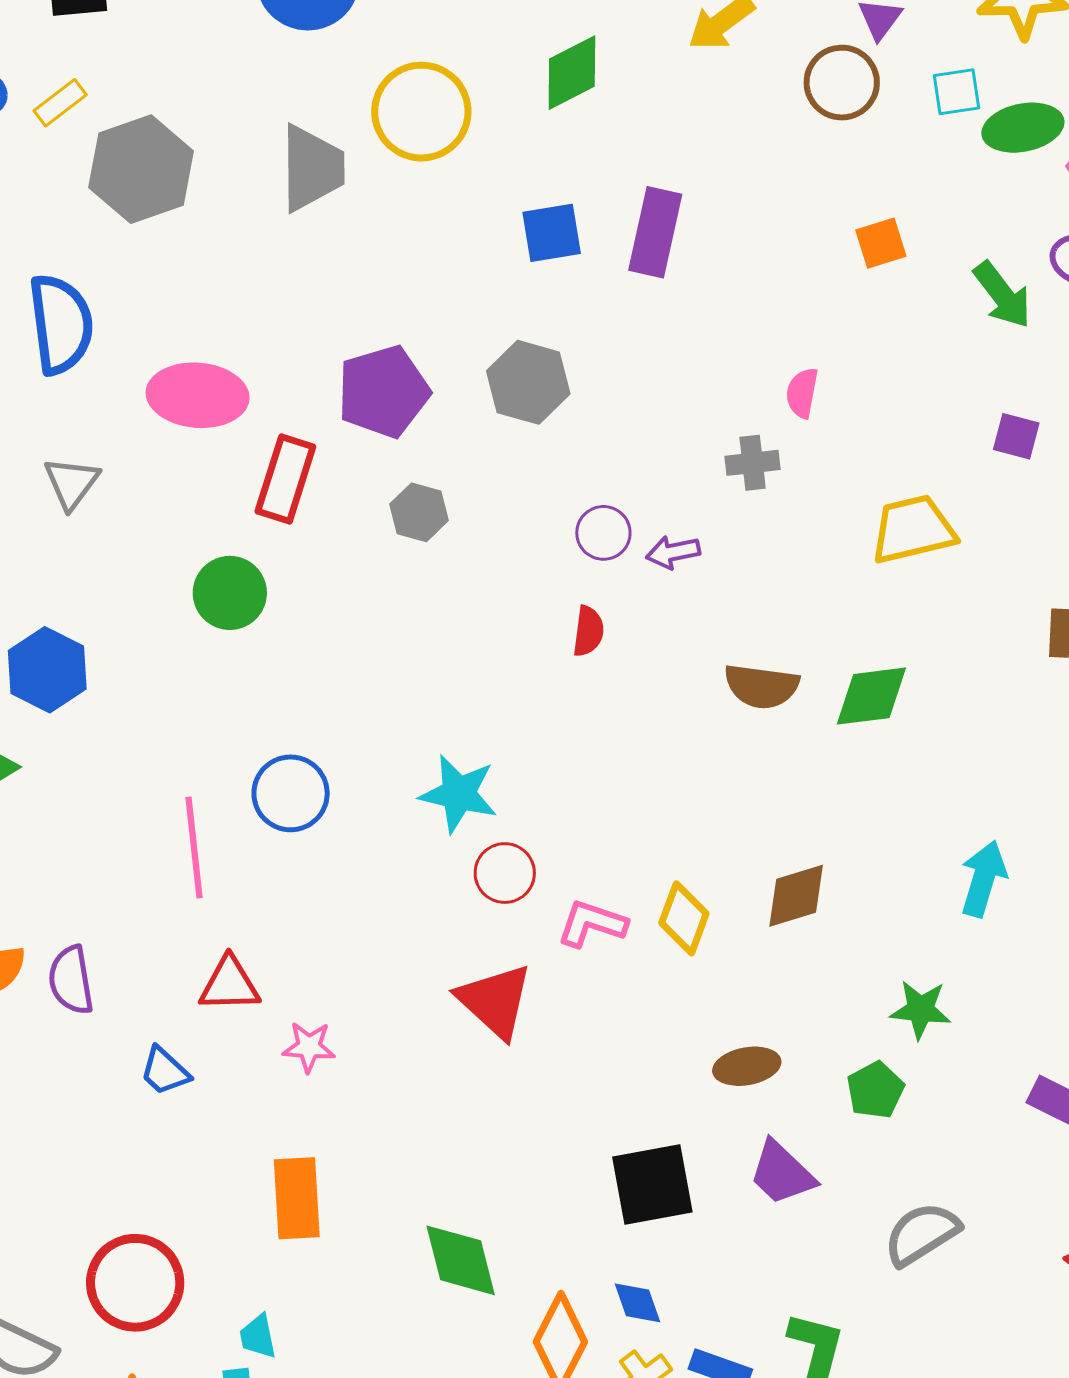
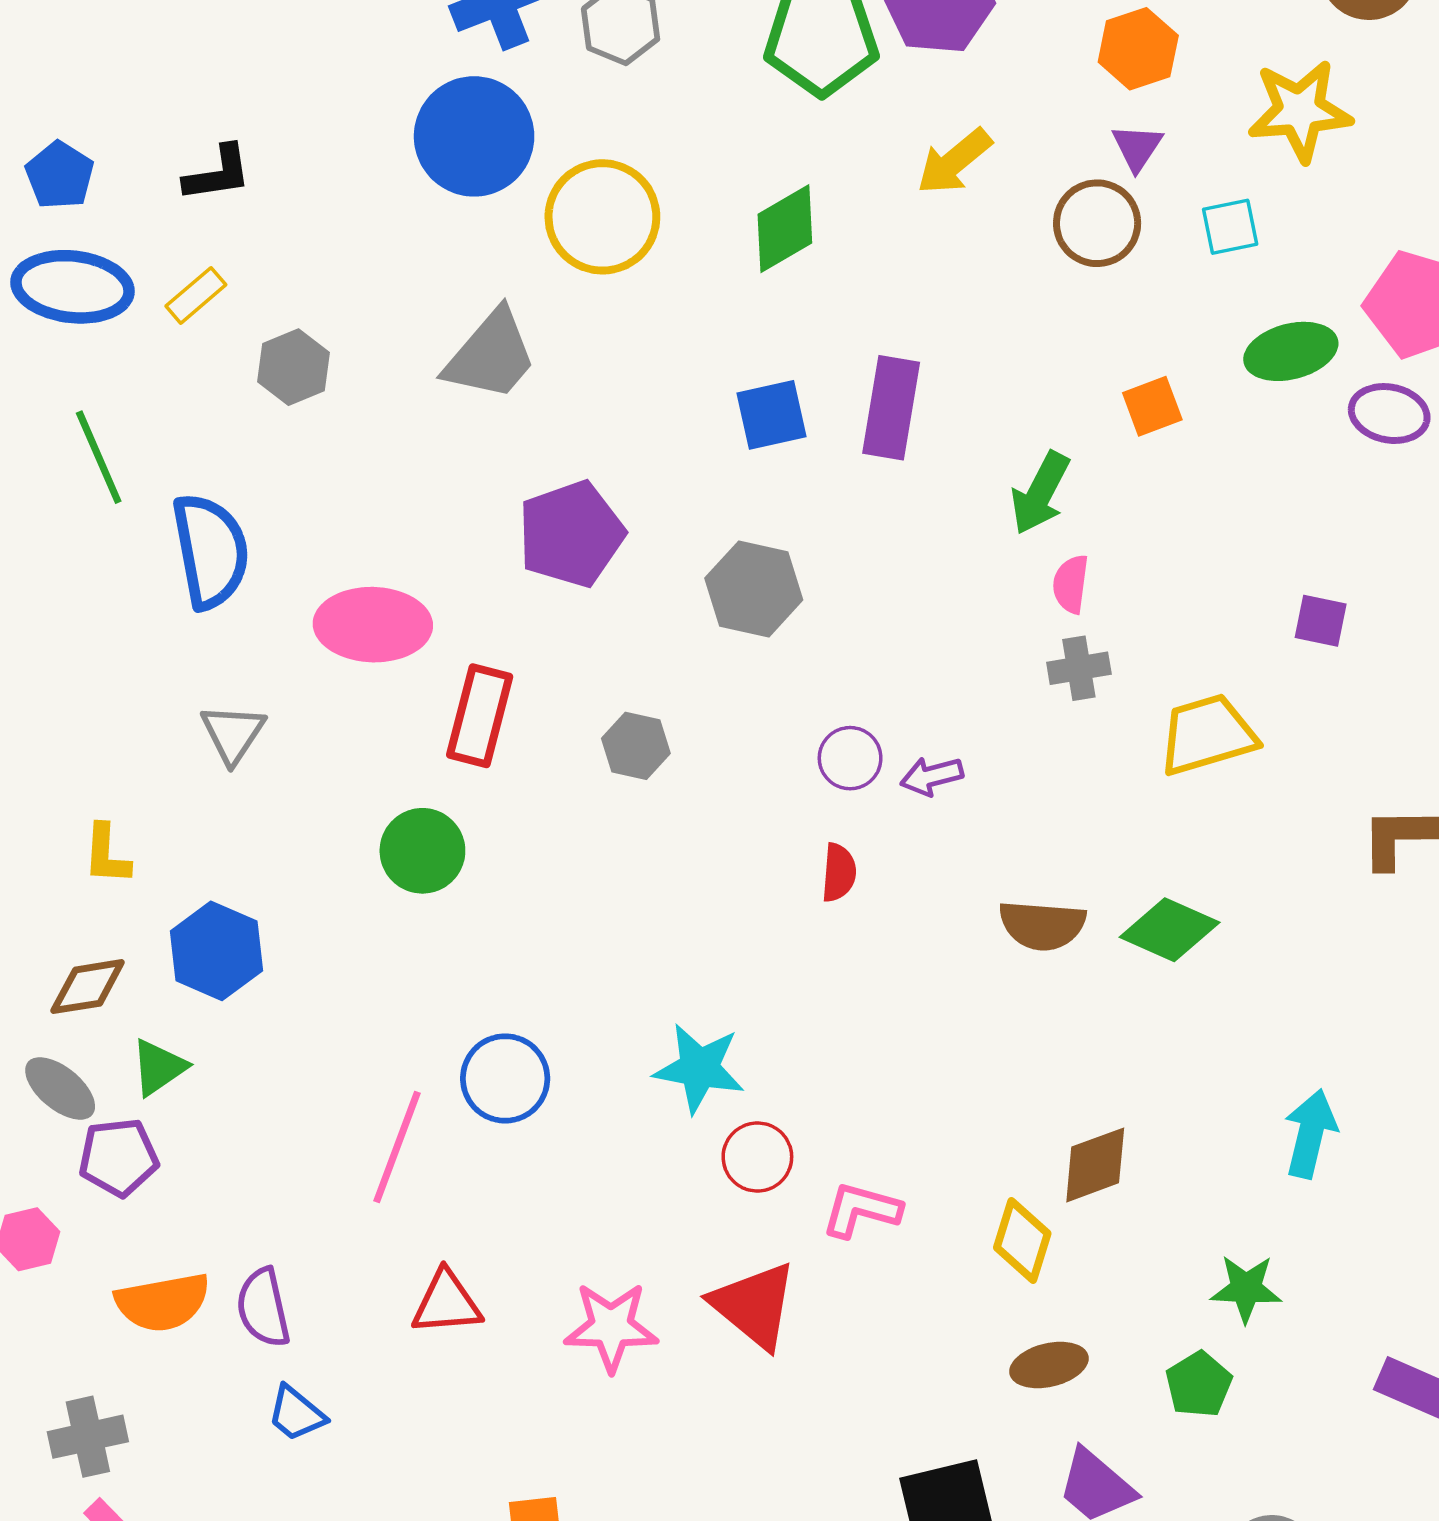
yellow circle: (421, 112) -> (602, 217), moved
green ellipse: (1023, 128) -> (1291, 351), moved
gray trapezoid: (312, 168) -> (491, 355), turned 44
gray hexagon: (141, 169) -> (293, 367), size x0.6
green arrow: (1002, 295) -> (1040, 493), moved, turned 68
purple pentagon: (383, 392) -> (571, 534), moved
gray cross: (753, 463) -> (1079, 668), moved
green diamond: (871, 696) -> (1170, 930), turned 34
pink line: (194, 848) -> (397, 1147), turned 30
yellow diamond: (684, 918) -> (1022, 1240), moved
pink star: (309, 1047) -> (611, 1327), moved, size x1.5
blue trapezoid: (165, 1071) -> (296, 1414), moved

